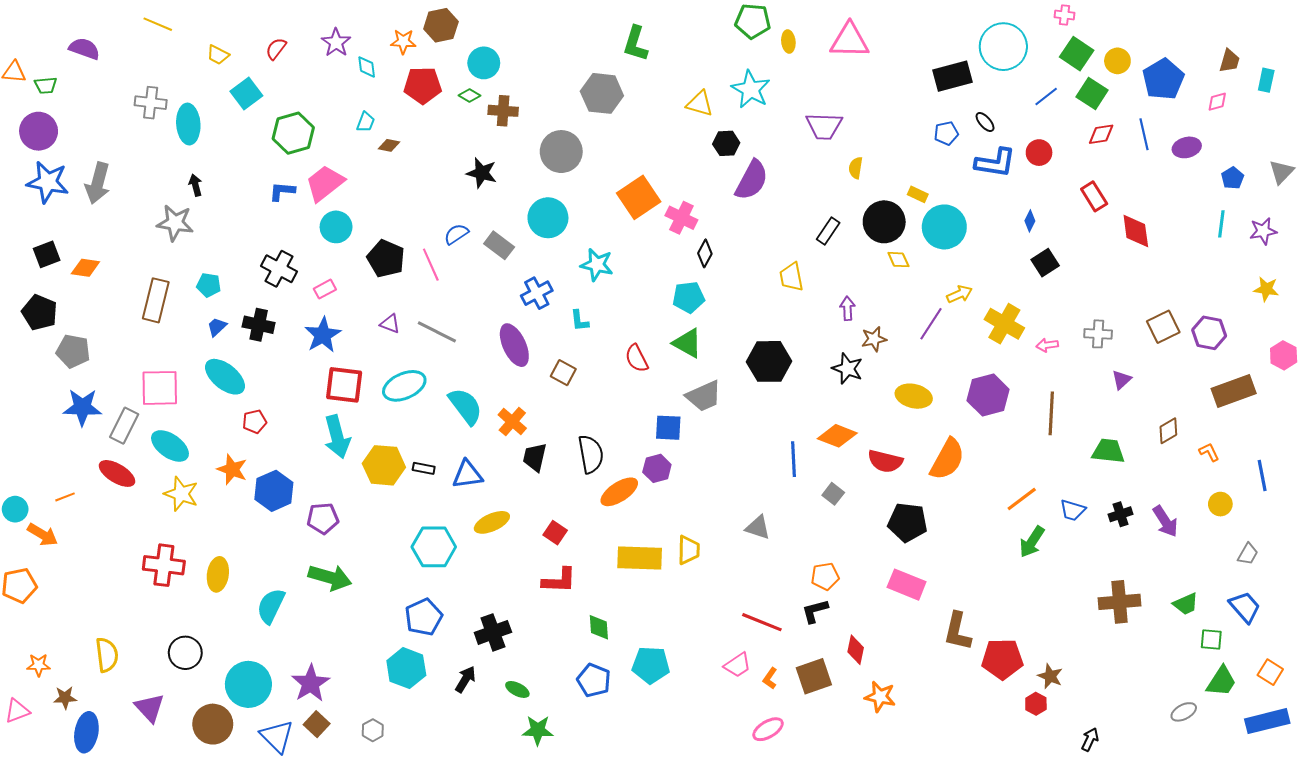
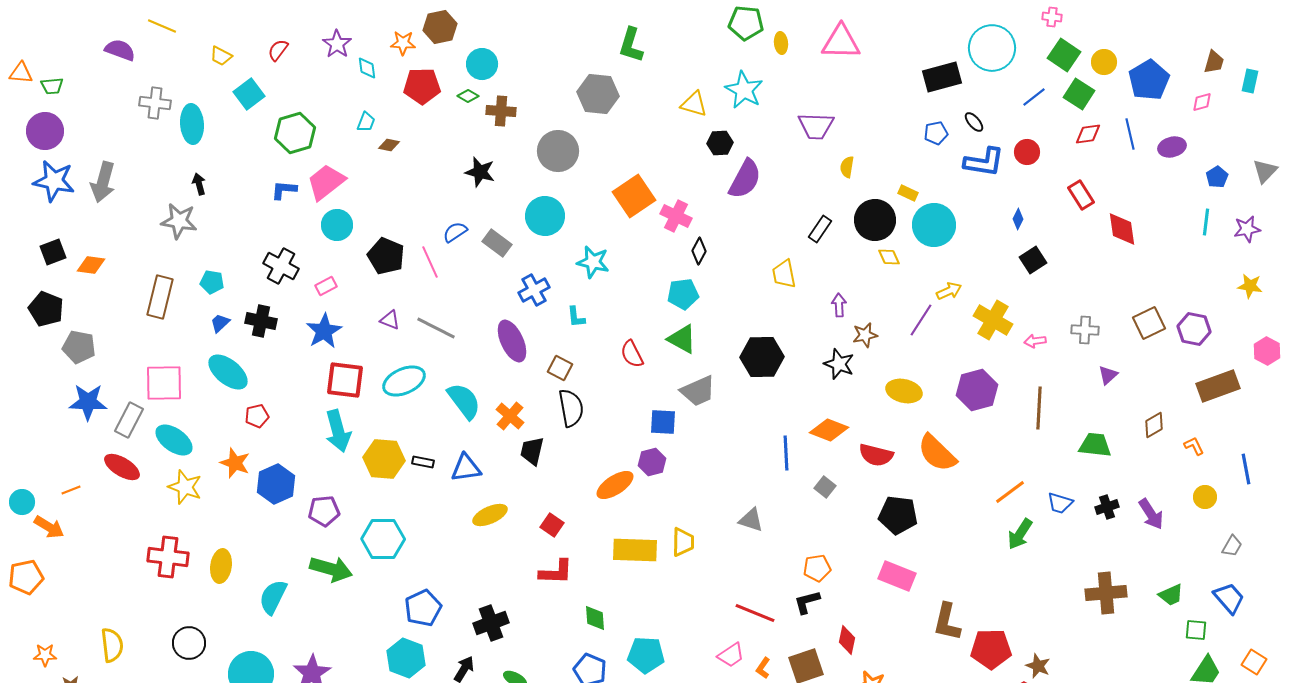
purple semicircle: (84, 49) -> (120, 50), moved
black semicircle: (591, 454) -> (571, 408), moved
orange semicircle: (947, 459) -> (937, 453), turned 105
cyan hexagon: (434, 547) -> (383, 539), moved

